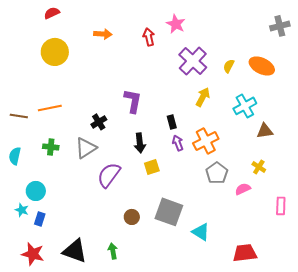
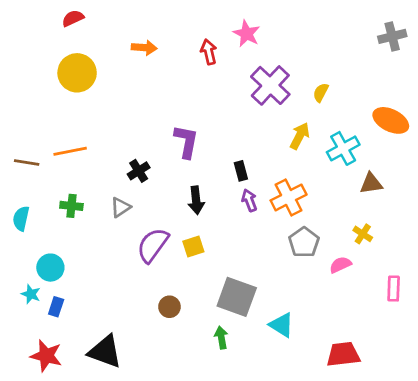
orange ellipse: (262, 66) -> (391, 120), moved
yellow arrow: (203, 97) -> (300, 136), moved
gray triangle: (86, 148) -> (120, 207), size x0.7
yellow square: (152, 167) -> (193, 247), moved
brown circle: (132, 217) -> (169, 307), moved
green arrow: (113, 251) -> (221, 338), moved

